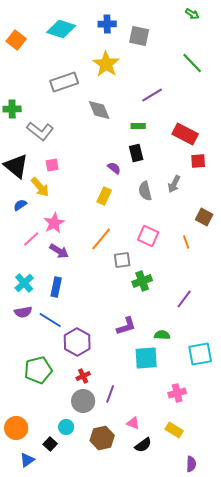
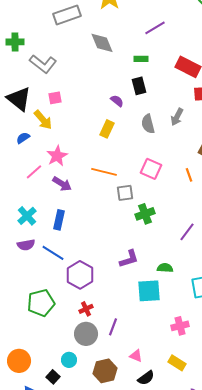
orange line: (101, 239) -> (104, 172), turned 65

